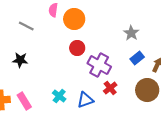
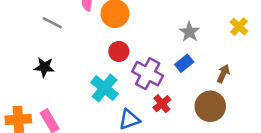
blue rectangle: (137, 58) -> (184, 63), moved
cyan cross: (59, 96) -> (104, 88), moved, size x1.5

